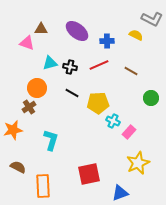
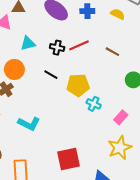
blue cross: (107, 41) -> (87, 11), moved
black cross: (70, 67) -> (57, 48), moved
pink rectangle: (129, 132) -> (121, 117), moved
cyan L-shape: (51, 140) -> (29, 124), turned 100

